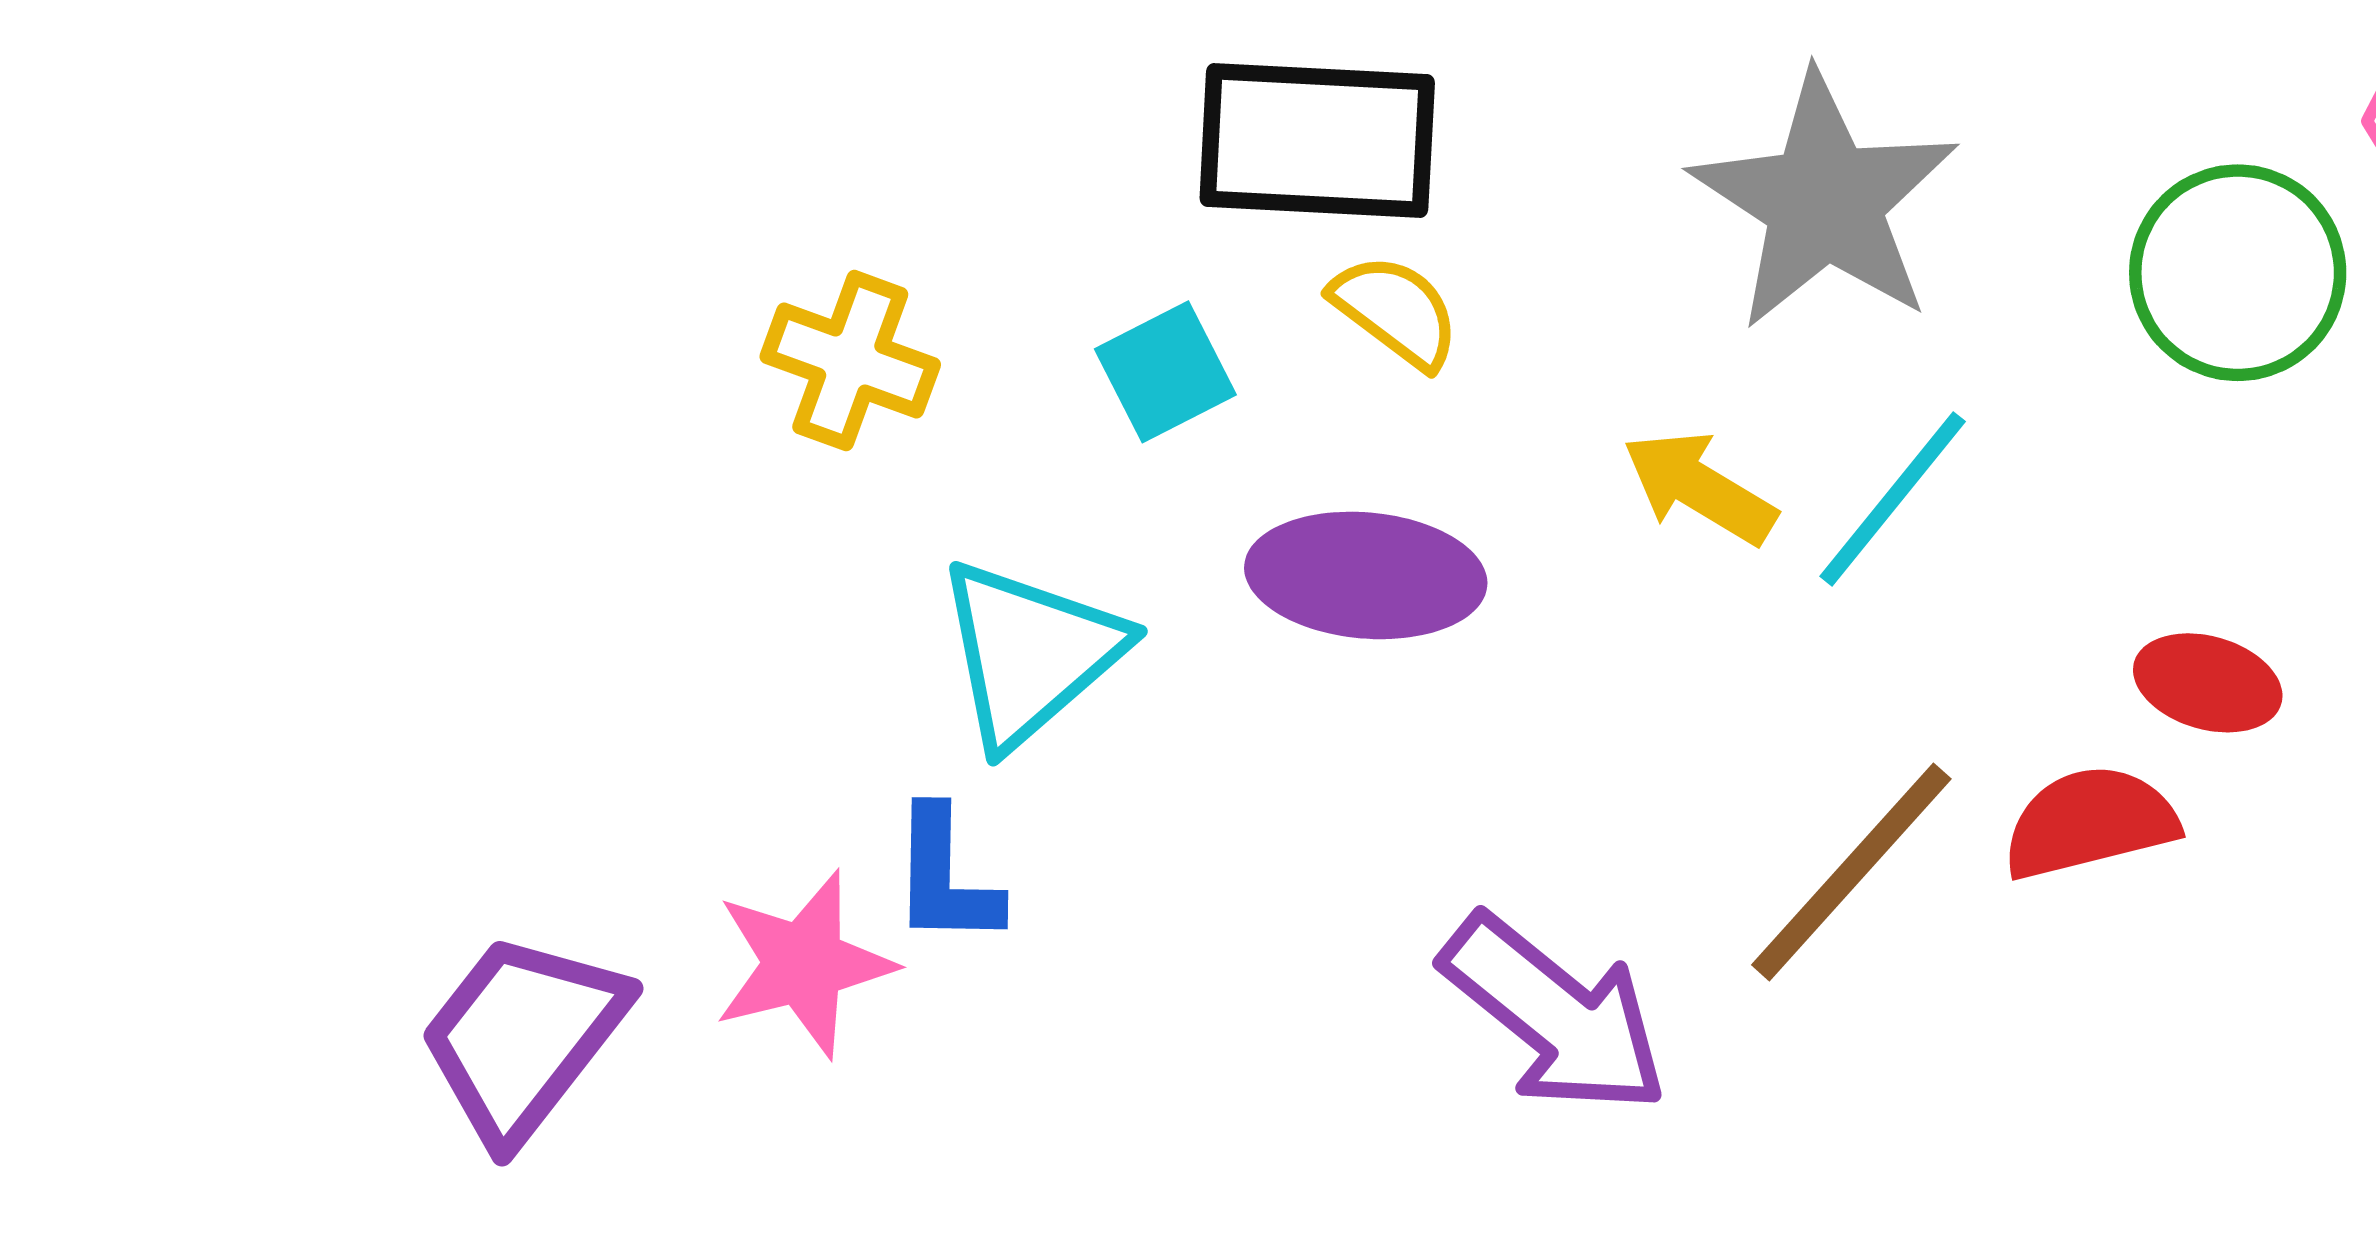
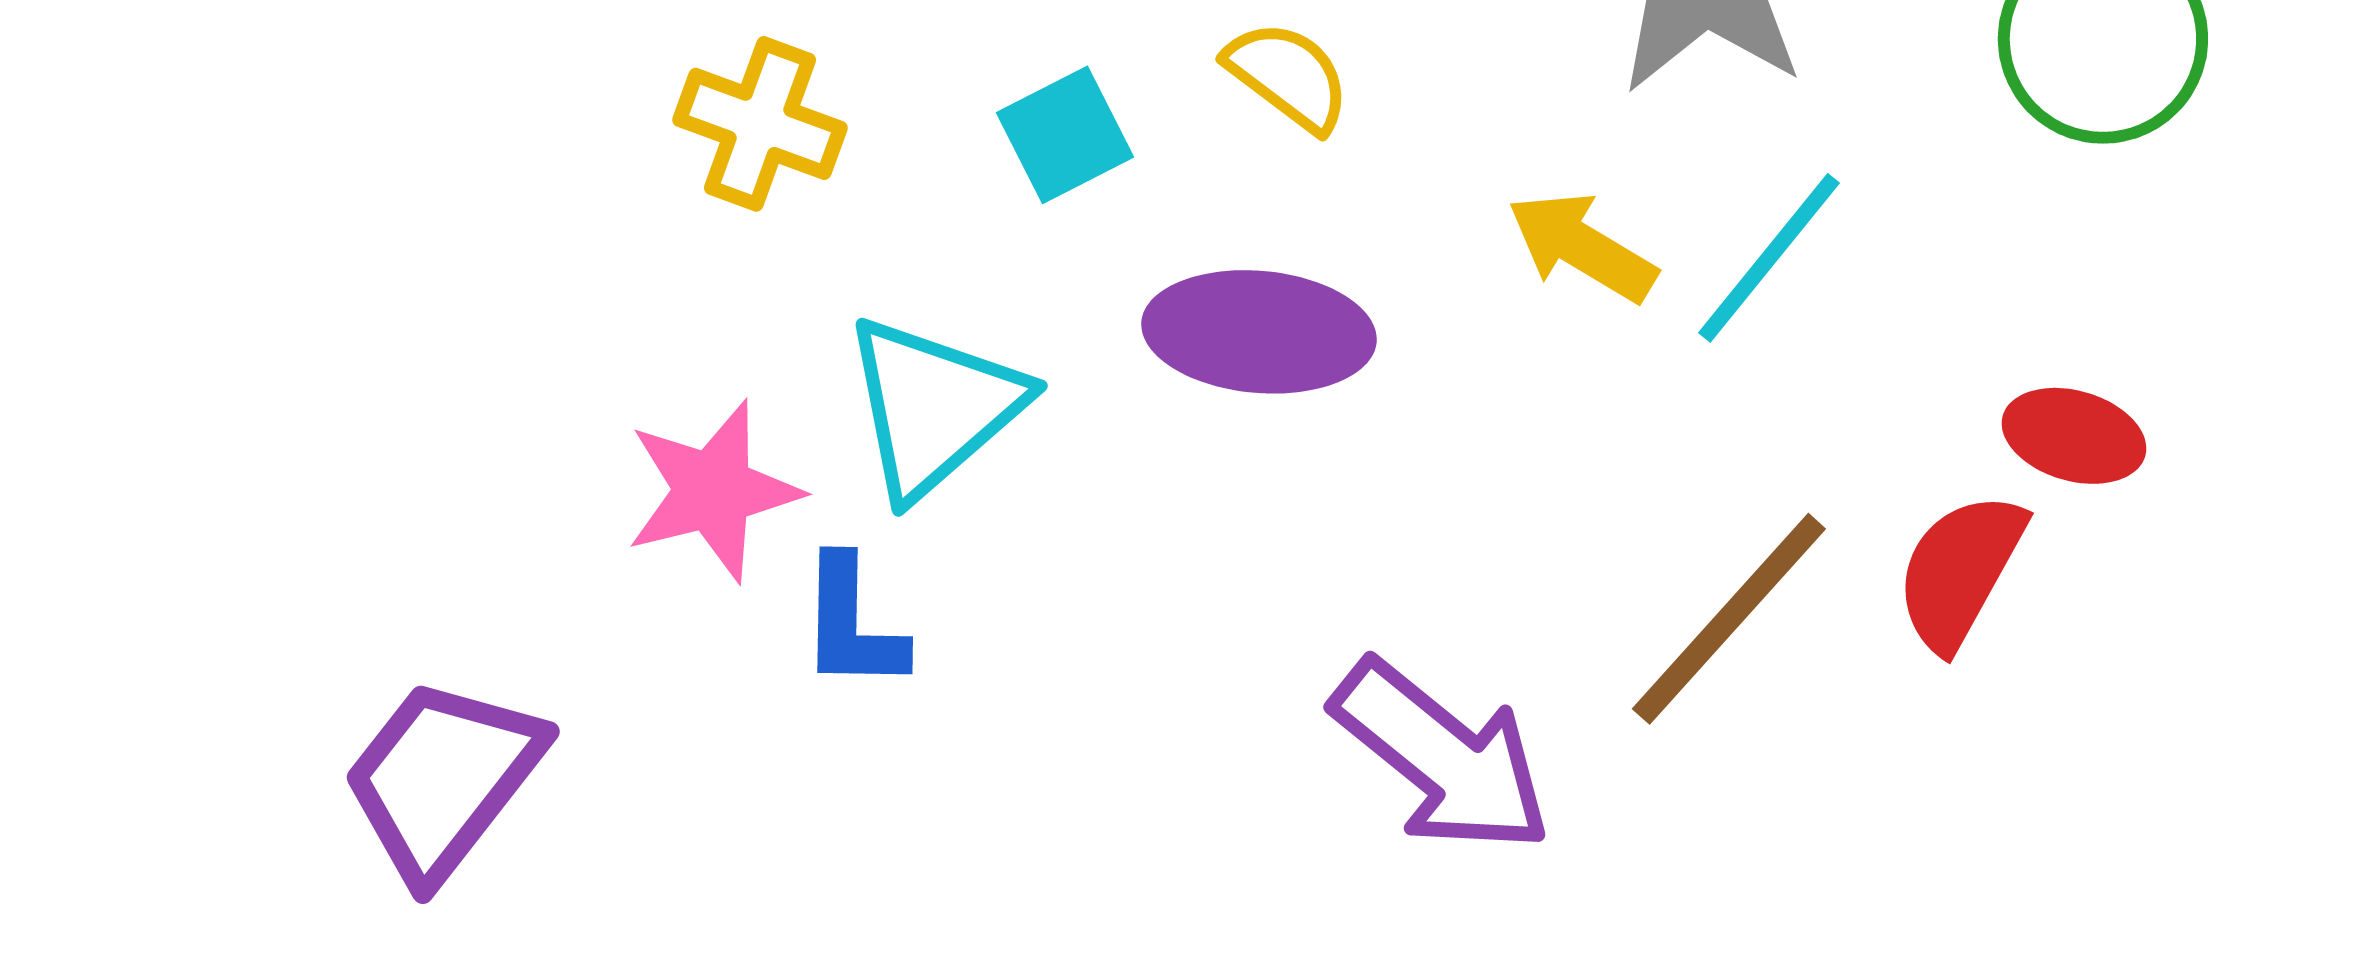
red semicircle: (2090, 822) -> (1960, 571), turned -47
pink star: (804, 964) -> (713, 491), moved

